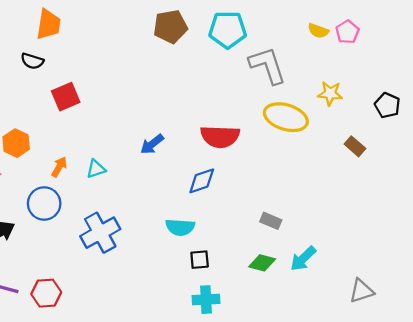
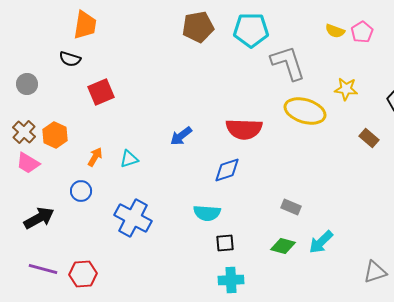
blue circle: (44, 204) -> (81, 191), size x0.7
blue cross: (100, 233) -> (133, 218), turned -33

